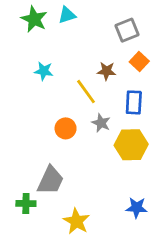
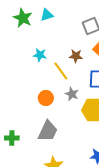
cyan star: (44, 71) -> (40, 55), moved
gray trapezoid: (51, 180) -> (48, 131), moved
green cross: (26, 204) -> (12, 138), moved

